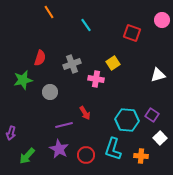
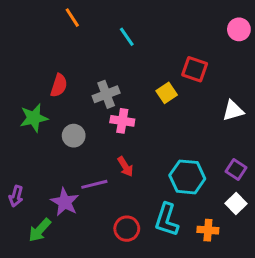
red square: (132, 33) -> (195, 69), moved
pink cross: (96, 79) -> (122, 121), moved
purple square: (152, 115) -> (236, 170), moved
purple star: (59, 149) -> (65, 202), moved

